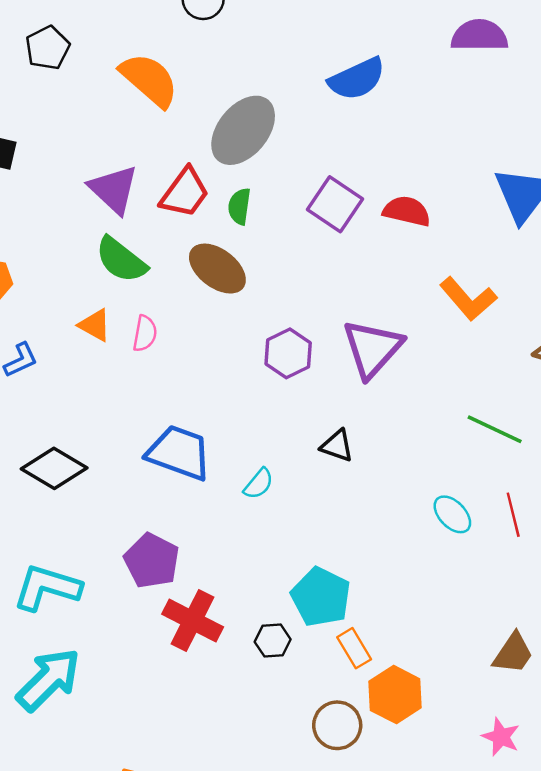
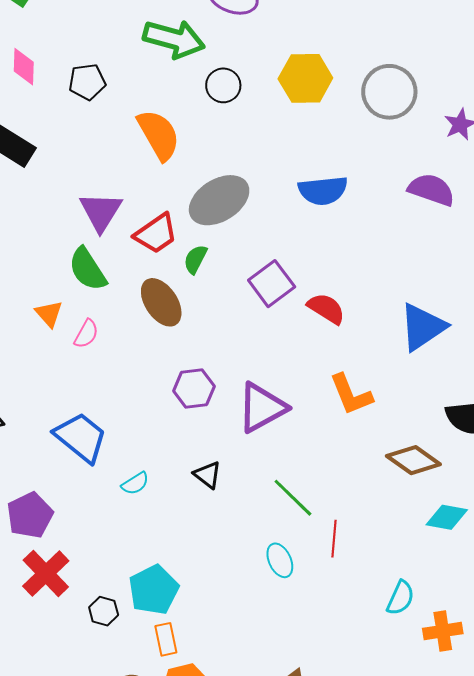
green line: (495, 429) -> (293, 498), moved
red line: (513, 515) -> (334, 539), moved

